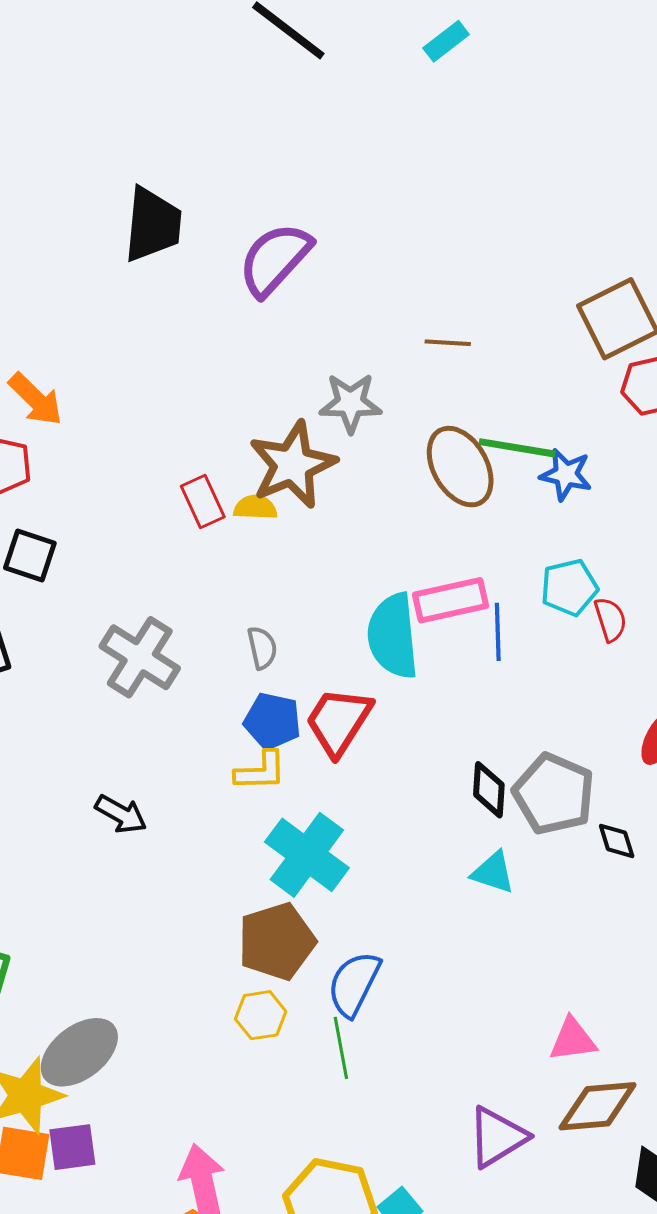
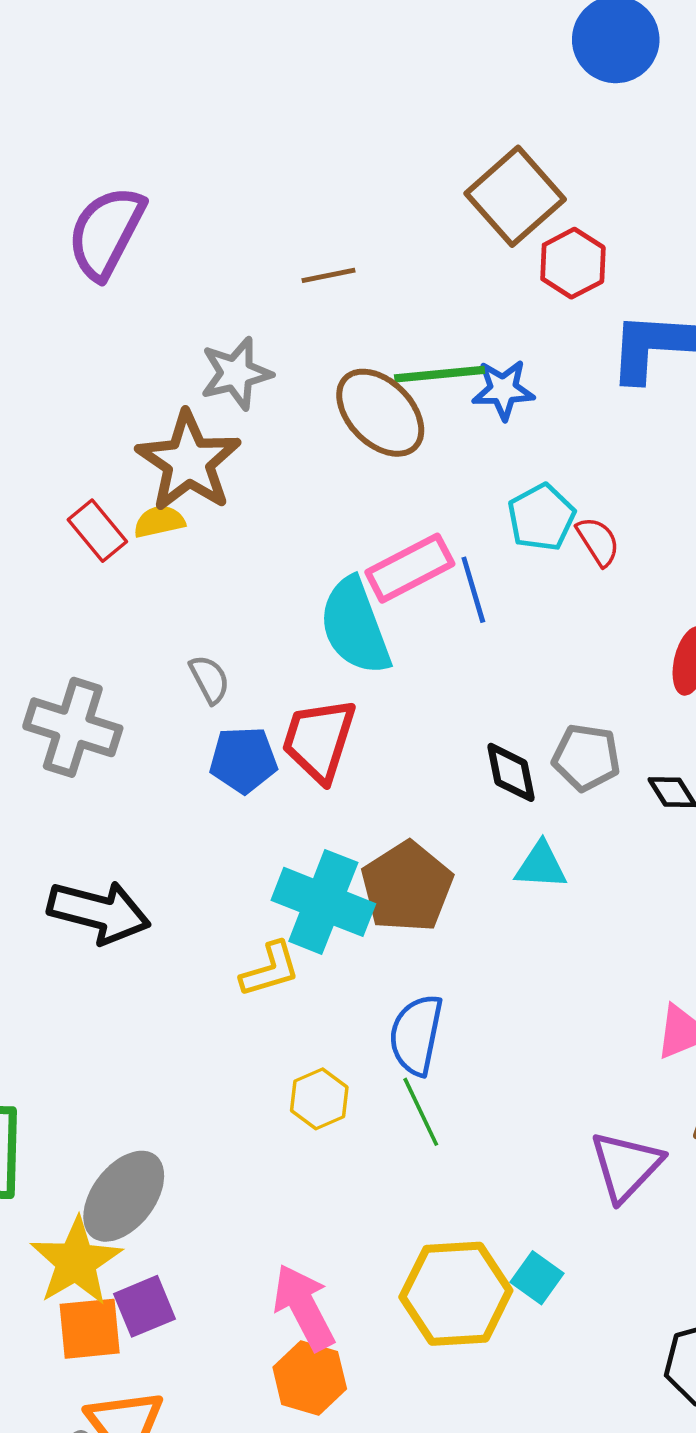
yellow L-shape: (261, 771) -> (270, 970), moved
gray pentagon: (554, 794) -> (586, 757), size x0.7
black arrow: (121, 814) -> (99, 912), size x1.6
brown pentagon: (277, 941) -> (407, 887), moved

